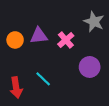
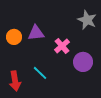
pink cross: (66, 40) -> (62, 46), moved

